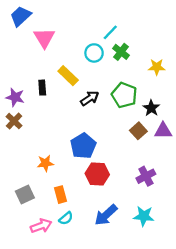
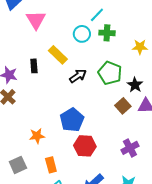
green cross: (121, 52) -> (107, 33), turned -35

